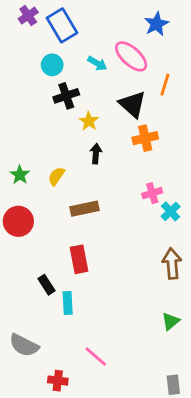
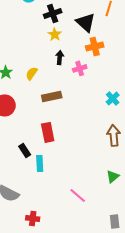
black cross: (66, 96) -> (53, 13), moved
pink cross: (152, 193) -> (80, 68), moved
pink line: (96, 357) -> (78, 195), moved

